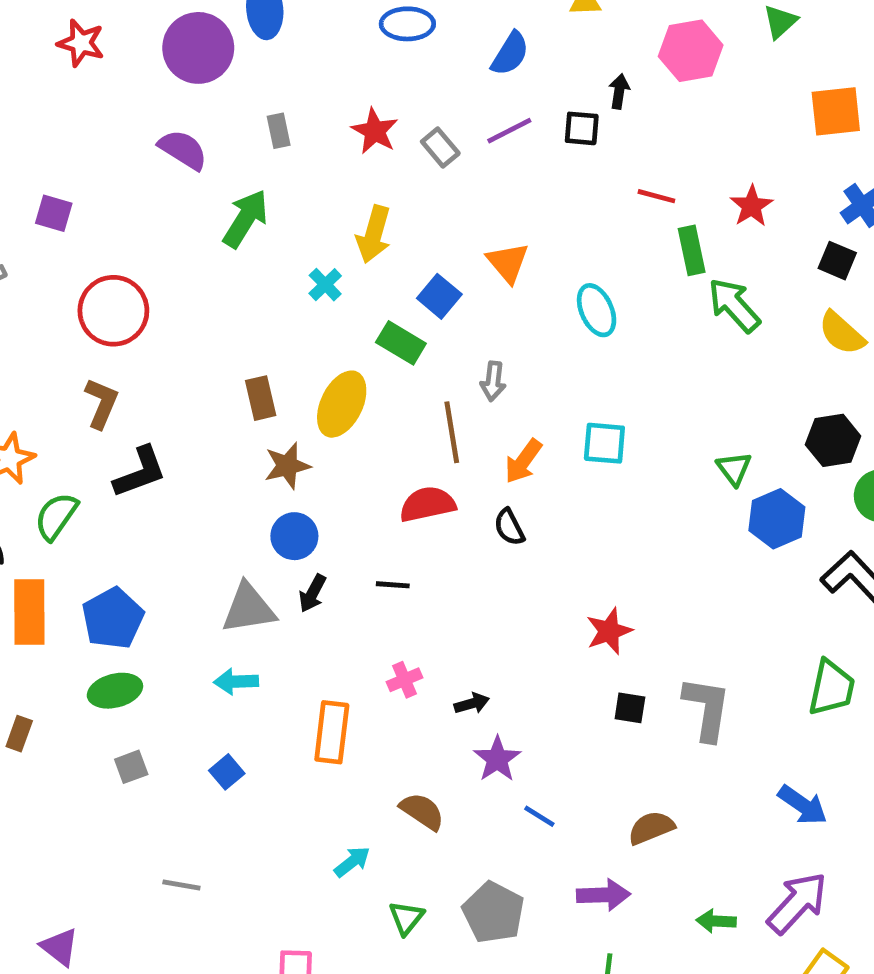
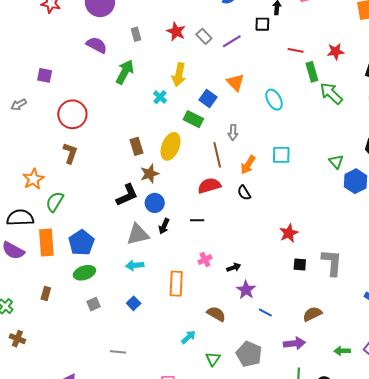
purple line: (509, 131) -> (232, 41), moved
red star: (752, 206) -> (336, 52), turned 30
black L-shape: (140, 472) -> (127, 195), moved

